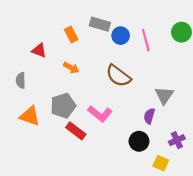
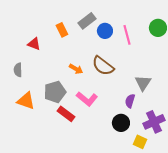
gray rectangle: (100, 24) -> (87, 21), turned -54
orange arrow: (71, 68) -> (76, 69), moved
purple cross: (177, 140) -> (154, 122), size x1.5

